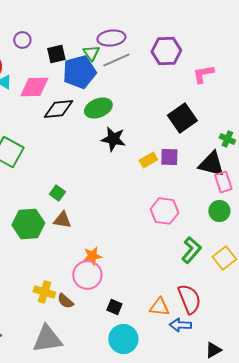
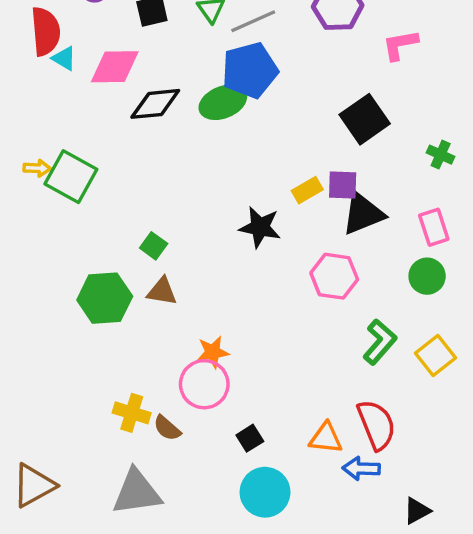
blue pentagon: (79, 72) -> (250, 70), moved
black star: (113, 139) -> (260, 227), moved
black triangle: (211, 164) -> (363, 214), moved, turned -36
black square: (114, 307) -> (250, 438), turned 35

